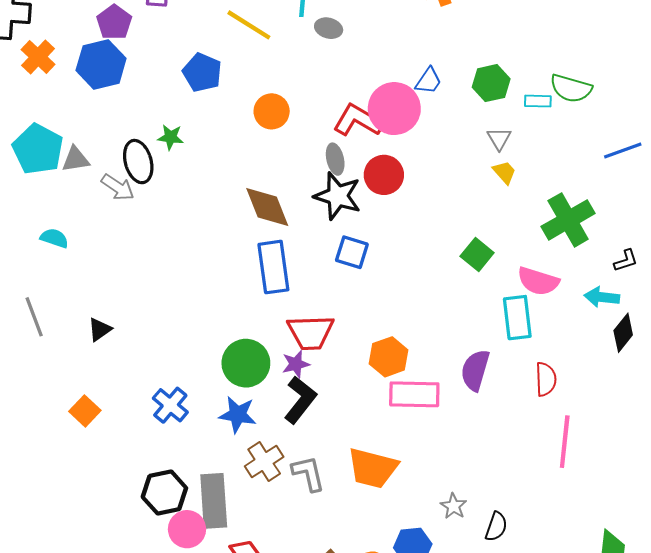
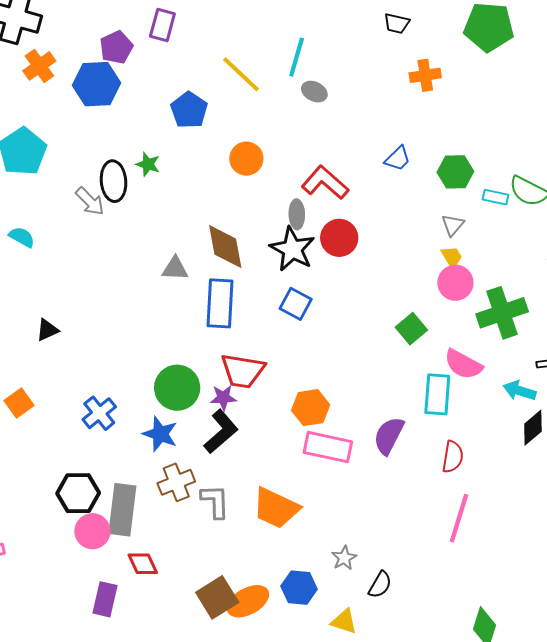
pink circle: (394, 109) -> (455, 283), moved, size x0.7
gray triangle: (76, 159) -> (175, 268), moved

